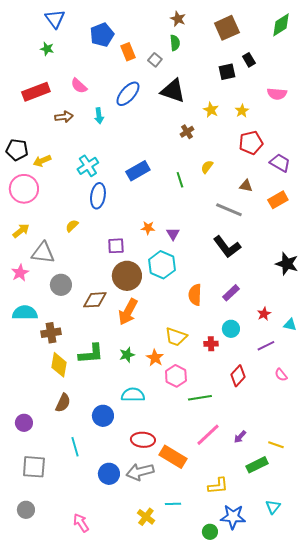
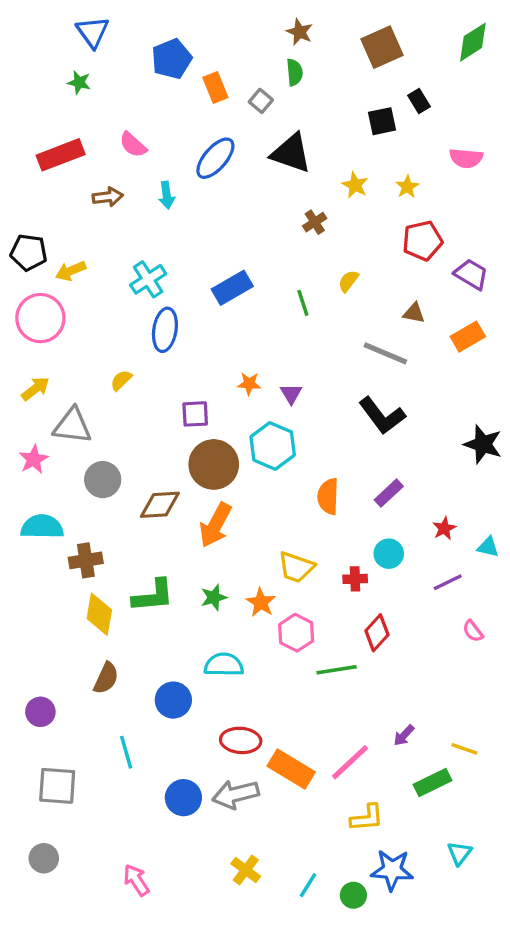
red diamond: (238, 376) -> (377, 633), moved
pink line: (208, 435) -> (350, 762), moved
cyan line: (173, 504) -> (308, 885), moved, turned -56

